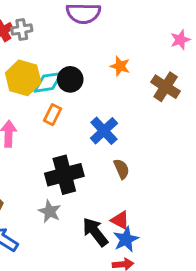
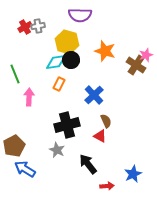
pink star: (180, 40) -> (146, 55), moved
orange star: (120, 66) -> (105, 51), size x1.5
yellow hexagon: (23, 78) -> (67, 42), moved
red triangle: (120, 220) -> (100, 136), moved
blue star: (126, 239) -> (133, 174), moved

